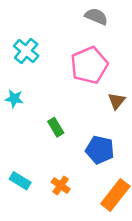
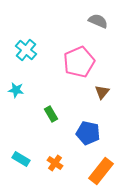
gray semicircle: (96, 16) -> (98, 21), moved

